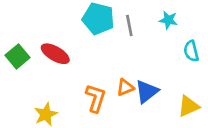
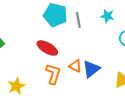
red ellipse: (55, 54) -> (47, 48), moved
orange triangle: (125, 87) -> (75, 66), turned 48

